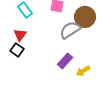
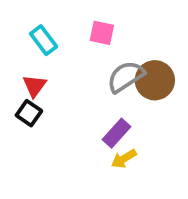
brown circle: (85, 17) -> (155, 80), moved
yellow arrow: (83, 71) -> (124, 159), moved

